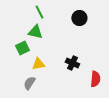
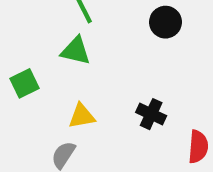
green square: (22, 48) -> (25, 83), moved

